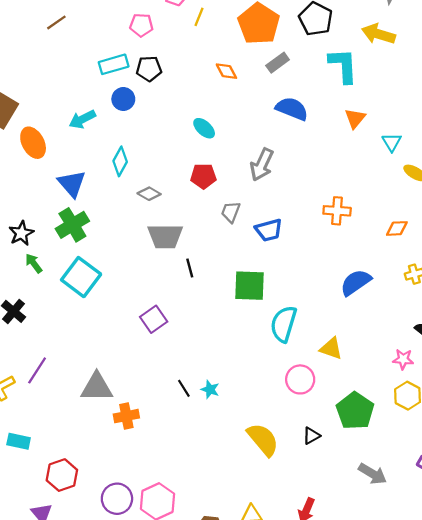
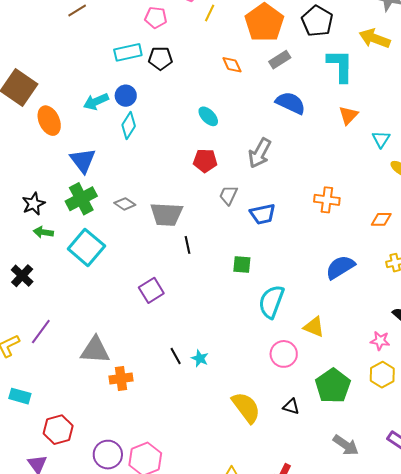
blue circle: (123, 99) -> (126, 96), moved
cyan diamond: (120, 161) -> (129, 125), moved
gray diamond: (149, 194) -> (125, 204), moved
green arrow: (34, 263) -> (43, 232), turned -48
green square: (250, 286) -> (242, 264), size x0.6
black triangle: (311, 436) -> (291, 407), turned 42

